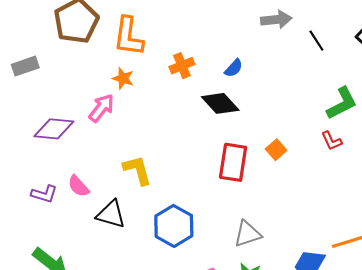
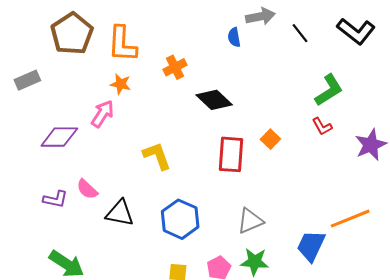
blue semicircle: (234, 68) -> (234, 37), moved, turned 132
yellow L-shape: (137, 170) -> (157, 156), moved

